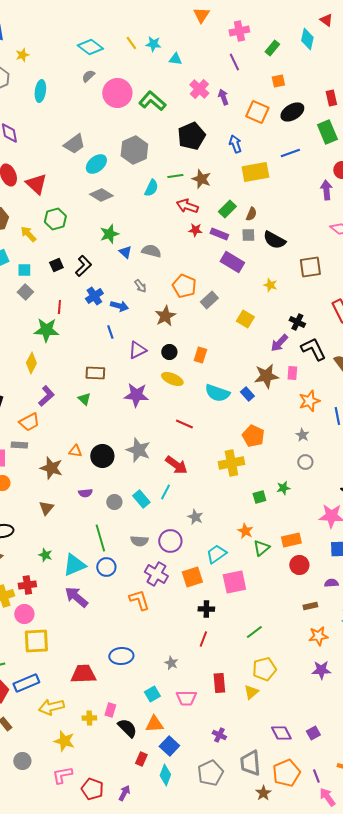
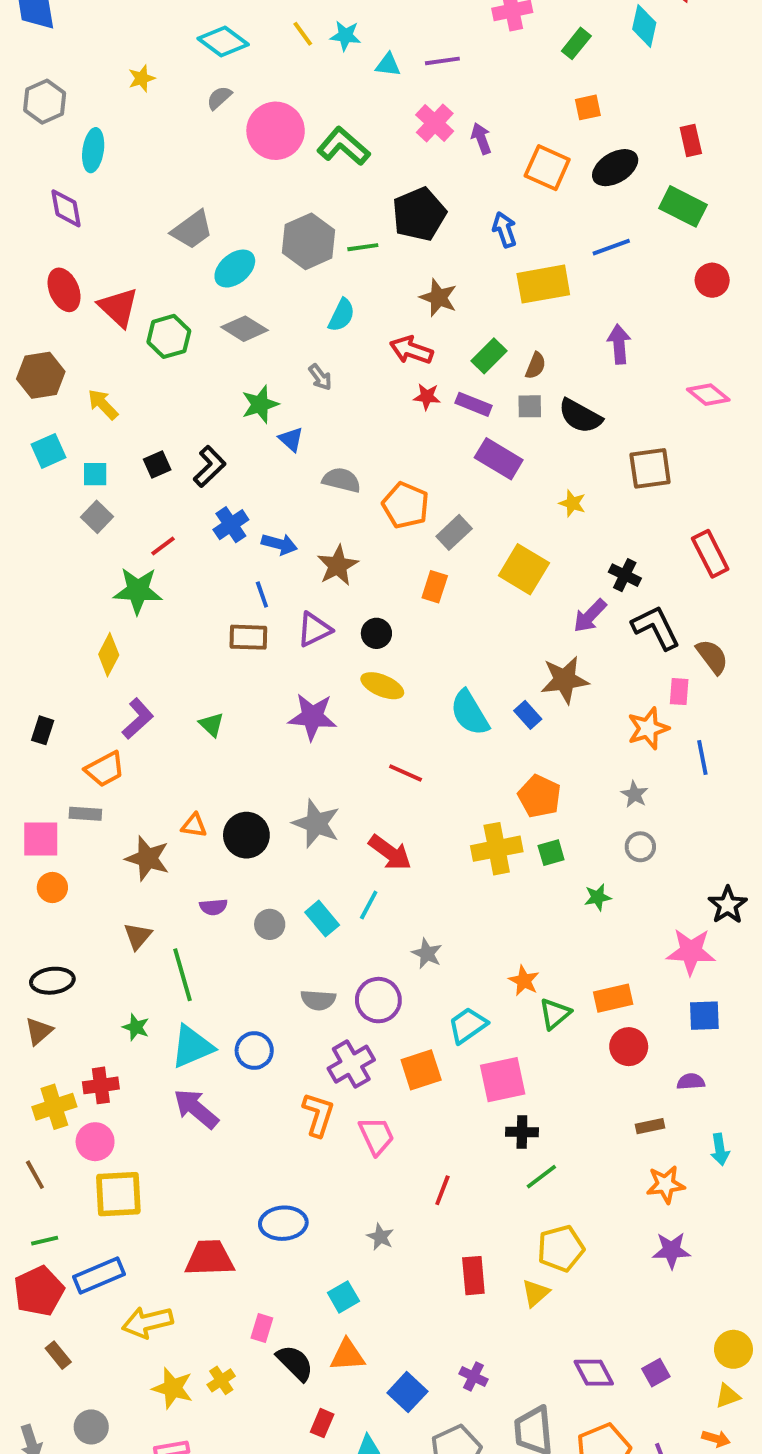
yellow star: (22, 55) -> (142, 78), moved
purple line: (234, 62) -> (442, 61), moved, turned -72
cyan ellipse: (40, 91) -> (93, 150), moved
green rectangle: (327, 132) -> (683, 206), turned -40
green line: (175, 176) -> (363, 247), moved
purple arrow: (326, 190) -> (619, 344), moved
green hexagon: (55, 219) -> (169, 336), moved
gray semicircle: (151, 251) -> (342, 480), moved
gray arrow: (140, 286) -> (320, 377), moved
red line: (59, 307) -> (163, 546), turned 48
brown star: (165, 316) -> (338, 565), moved
yellow square: (245, 319) -> (524, 569), size x1.4
orange rectangle: (200, 355) -> (435, 587), moved
brown rectangle: (95, 373) -> (248, 637), moved
pink rectangle: (292, 373) -> (679, 692), moved
cyan semicircle: (217, 393) -> (470, 713), turned 40
green square: (259, 497) -> (551, 853), moved
green line: (100, 538) -> (182, 975), moved
purple cross: (156, 574) -> (351, 1064), turned 30
orange L-shape: (139, 600) -> (318, 1115), turned 35
black cross: (206, 609) -> (522, 1132), moved
pink trapezoid: (186, 698) -> (376, 1136), moved, turned -115
yellow cross: (89, 718) -> (221, 1380), moved, turned -32
blue square: (169, 746) -> (407, 1392), moved

